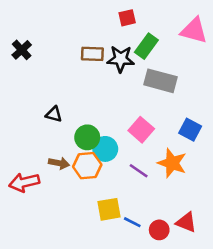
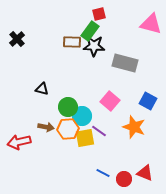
green rectangle: (146, 46) -> (90, 31), moved
purple line: (139, 171) -> (99, 131), moved
yellow square: (109, 209) -> (85, 138), moved

